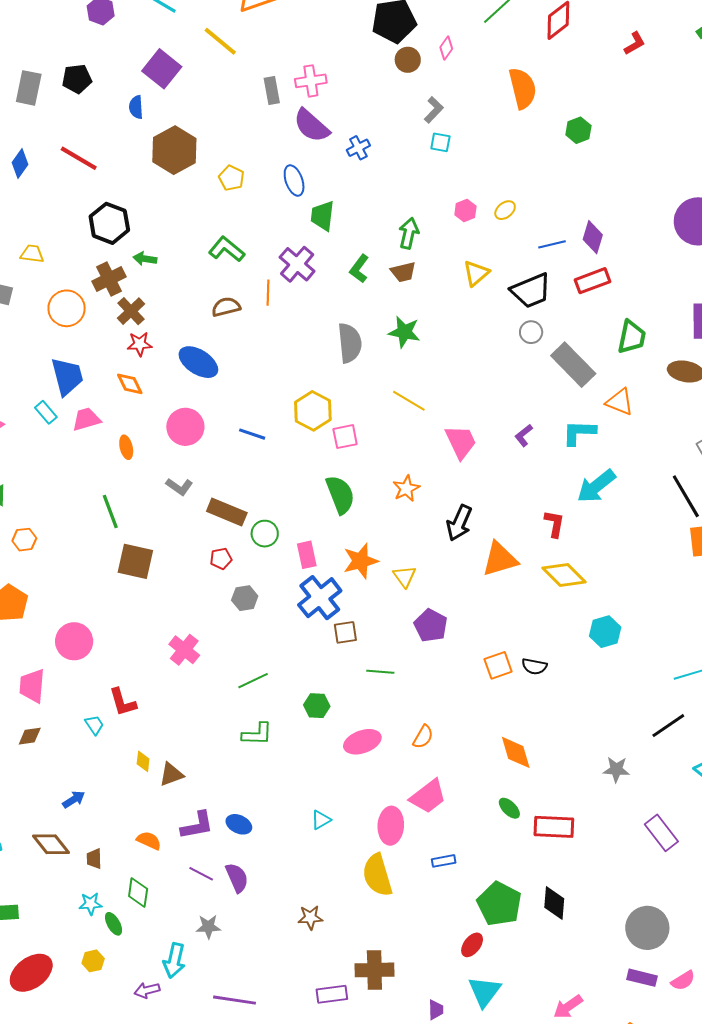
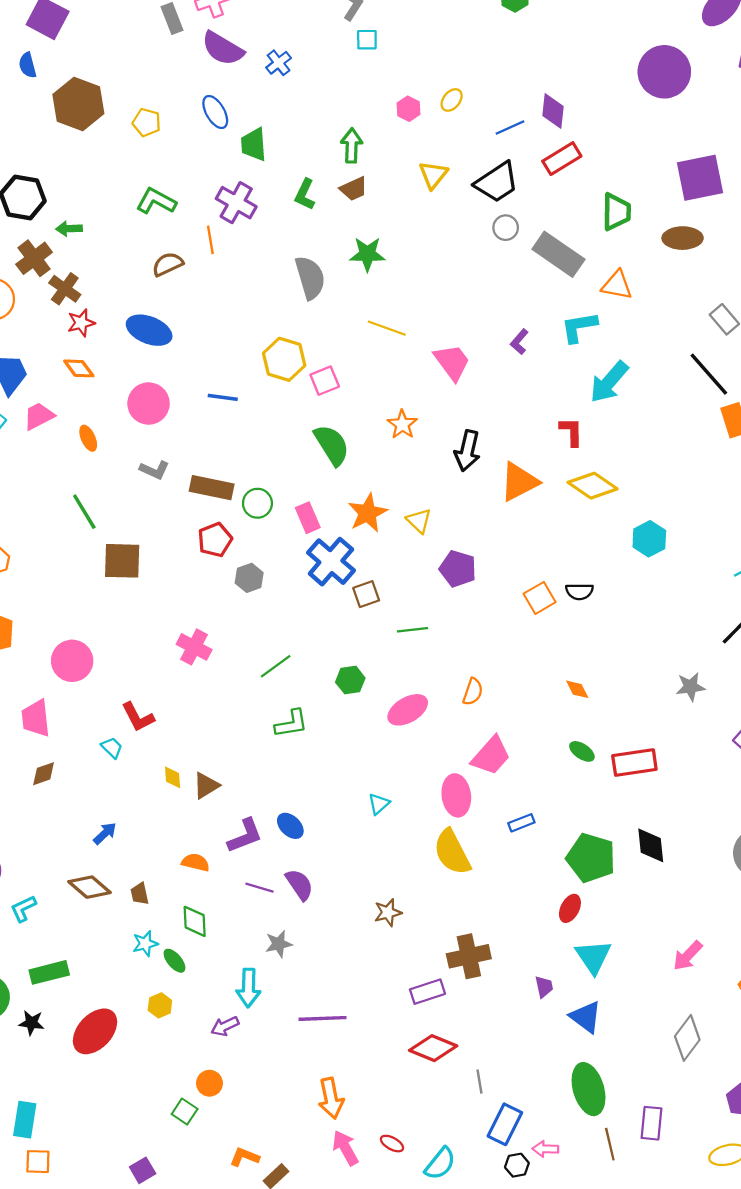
red pentagon: (221, 559) -> (215, 540), size x1.4
orange diamond: (516, 752) -> (577, 689), size x0.6
blue ellipse: (239, 824) -> (290, 826), turned 30

